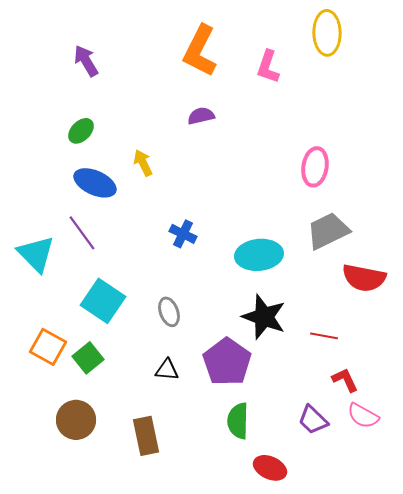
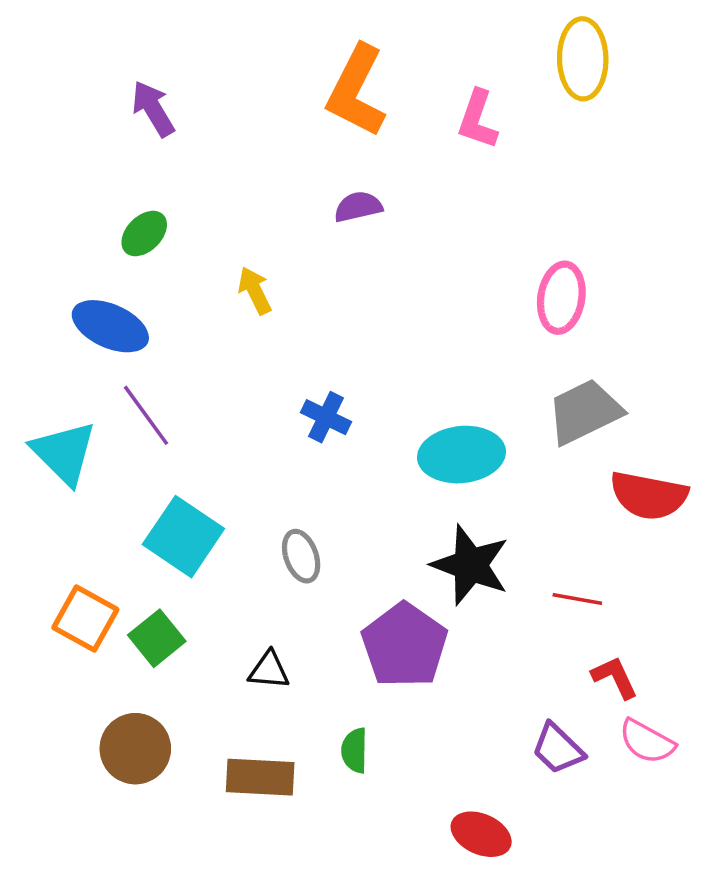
blue ellipse: (95, 183) -> (110, 326), moved
black triangle: (167, 370) -> (269, 670), moved
green semicircle: (238, 421) -> (355, 750), moved, size x0.7
brown rectangle: (146, 436) -> (260, 777), turned -75

